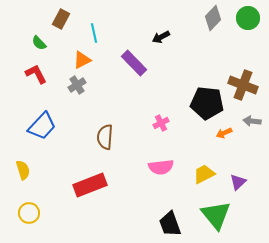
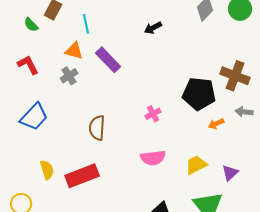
green semicircle: (39, 43) -> (31, 25), moved
orange triangle: (82, 60) -> (74, 51), turned 42
purple rectangle: (134, 63) -> (108, 60), moved
yellow semicircle: (23, 170) -> (47, 170), moved

